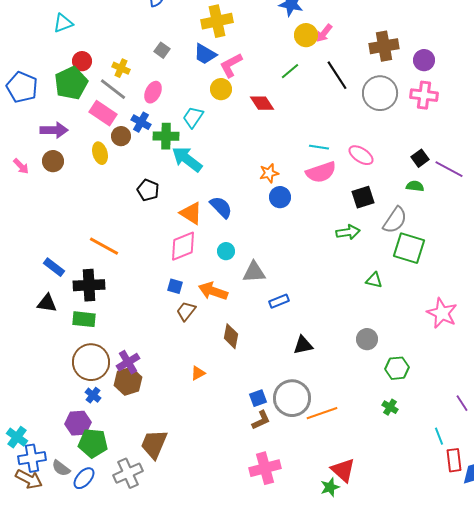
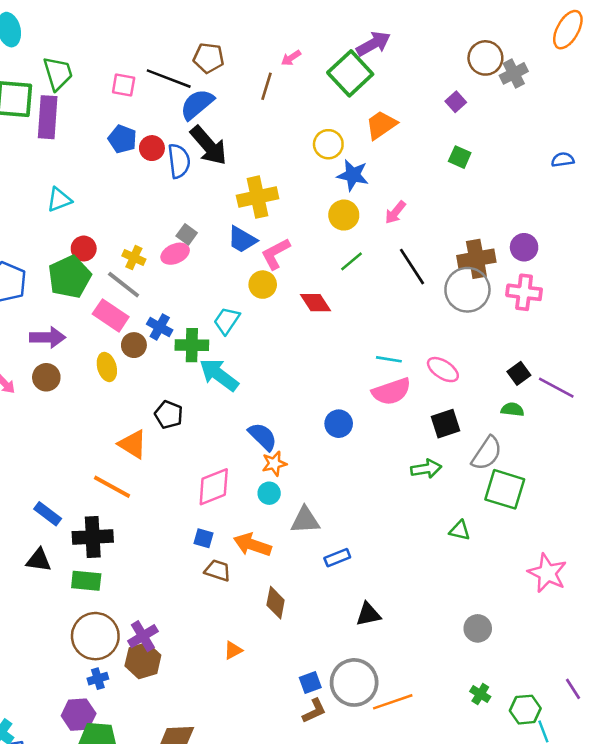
yellow circle: (306, 35) -> (344, 215), moved
brown cross: (384, 46) -> (476, 259), moved
pink ellipse: (153, 92) -> (175, 254), moved, turned 40
orange star: (269, 173) -> (274, 464), moved
orange triangle: (191, 213) -> (133, 444), moved
brown trapezoid: (186, 311) -> (218, 570), turned 70
gray circle: (367, 339) -> (478, 628), moved
green hexagon: (397, 368) -> (525, 710), moved
blue cross: (93, 395) -> (98, 679), turned 35

